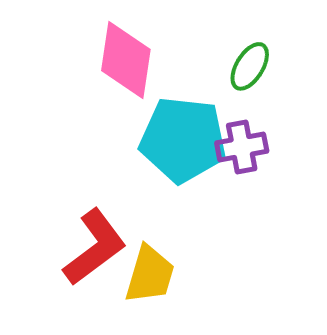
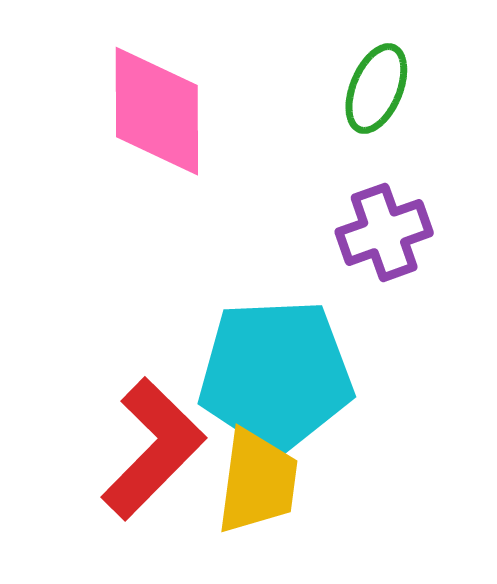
cyan pentagon: (183, 140) -> (276, 375), moved

